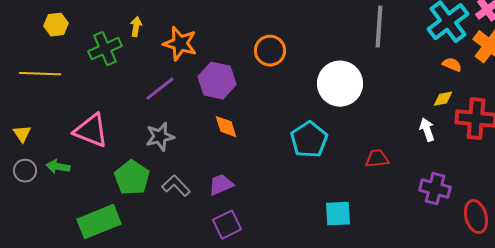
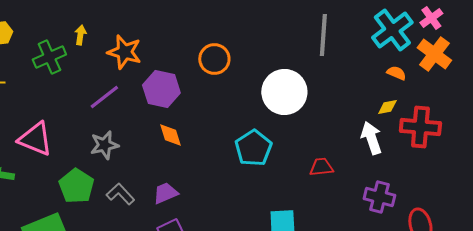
white arrow: (427, 130) -> (371, 138), size x1.4

